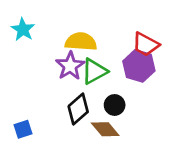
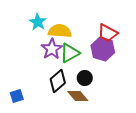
cyan star: (23, 29) -> (38, 22), moved

